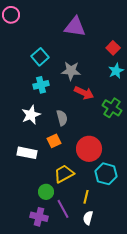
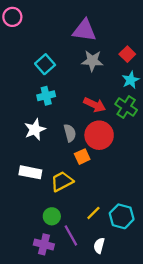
gray star: (71, 71) -> (92, 61), moved
green cross: (112, 108) -> (126, 107), moved
orange square: (54, 141) -> (82, 157), moved
red circle: (89, 149) -> (99, 135), moved
yellow trapezoid: (64, 174) -> (62, 181), moved
cyan hexagon: (106, 174) -> (122, 216), moved
yellow line: (86, 197) -> (93, 213), moved, turned 32

